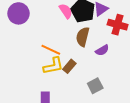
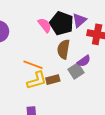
brown rectangle: (69, 66) -> (53, 80), turned 40
gray square: (95, 86) -> (76, 71), moved

